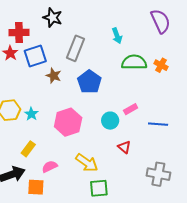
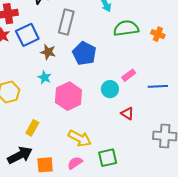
orange cross: (161, 65) -> (158, 34), moved
cyan star: (31, 114) -> (44, 77), moved
yellow arrow: (87, 163) -> (80, 138), moved
pink semicircle: (50, 167) -> (75, 163), moved

